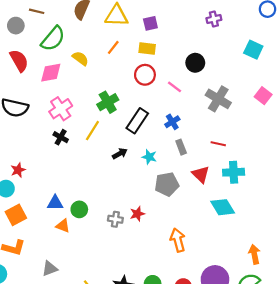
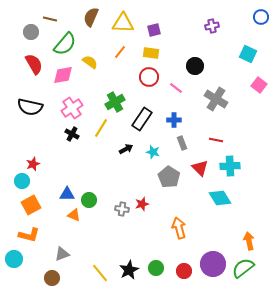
pink square: (263, 96) -> (259, 85), moved
blue cross: (172, 122) -> (174, 120), turned 32
gray pentagon: (167, 184) -> (169, 177), turned -30

